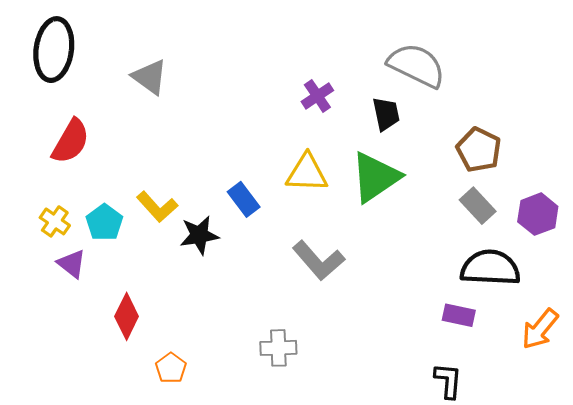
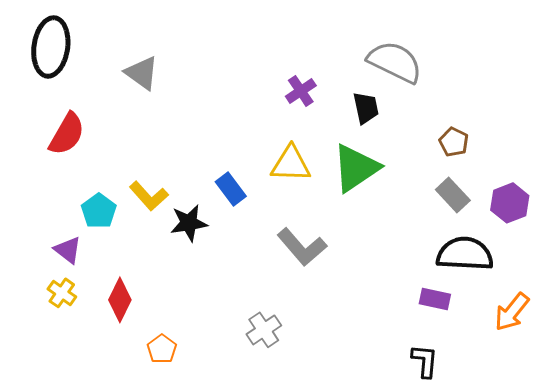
brown pentagon: (479, 150) -> (454, 142), size x0.7
yellow cross: (55, 221) -> (62, 293), moved
gray cross: (278, 348) -> (264, 330), turned -32

